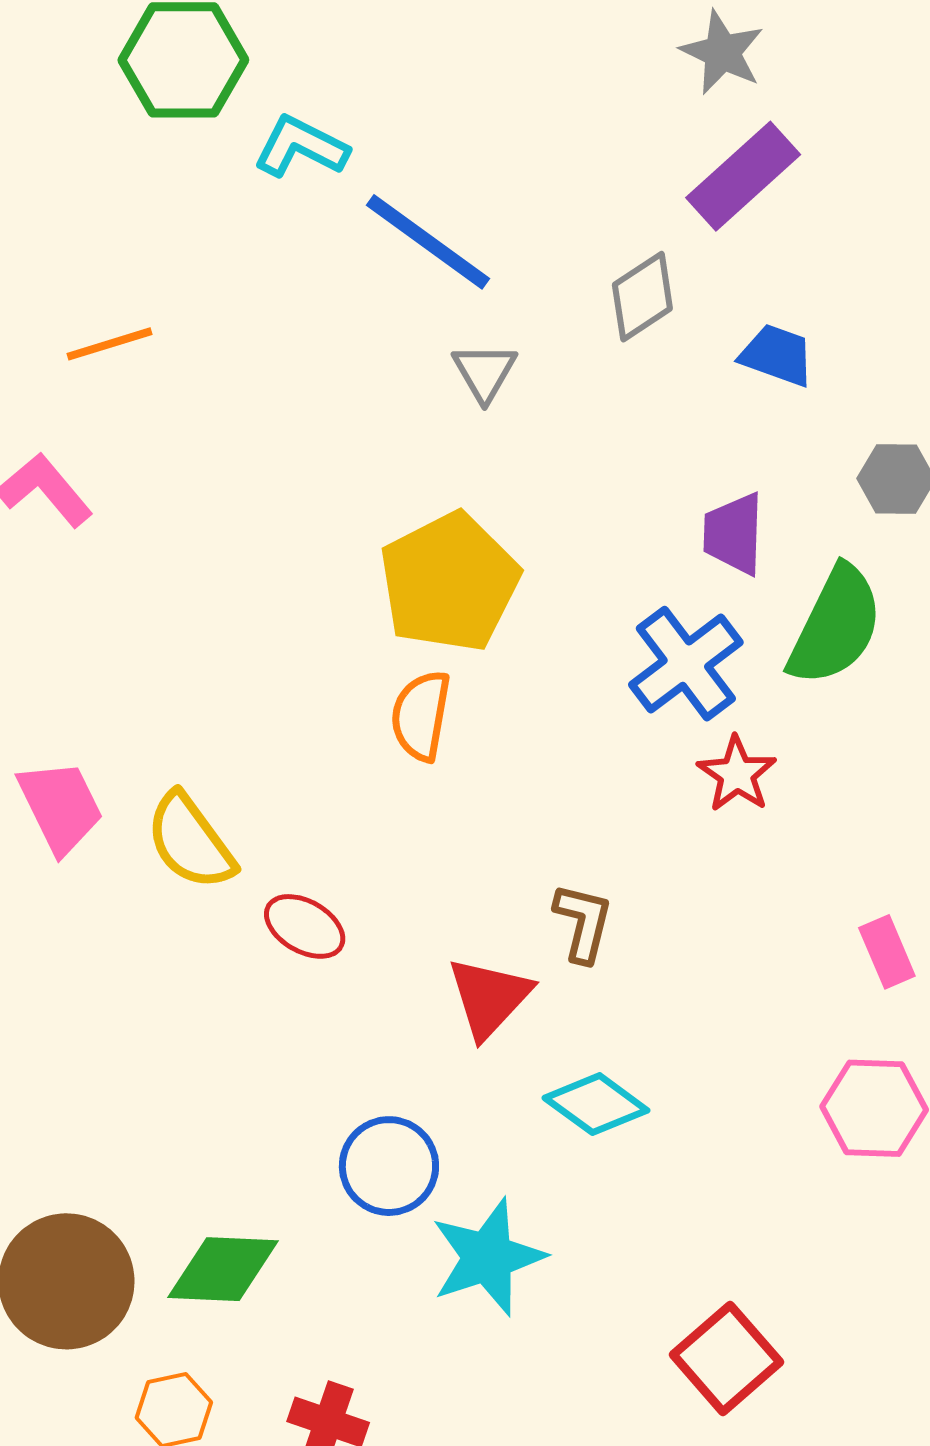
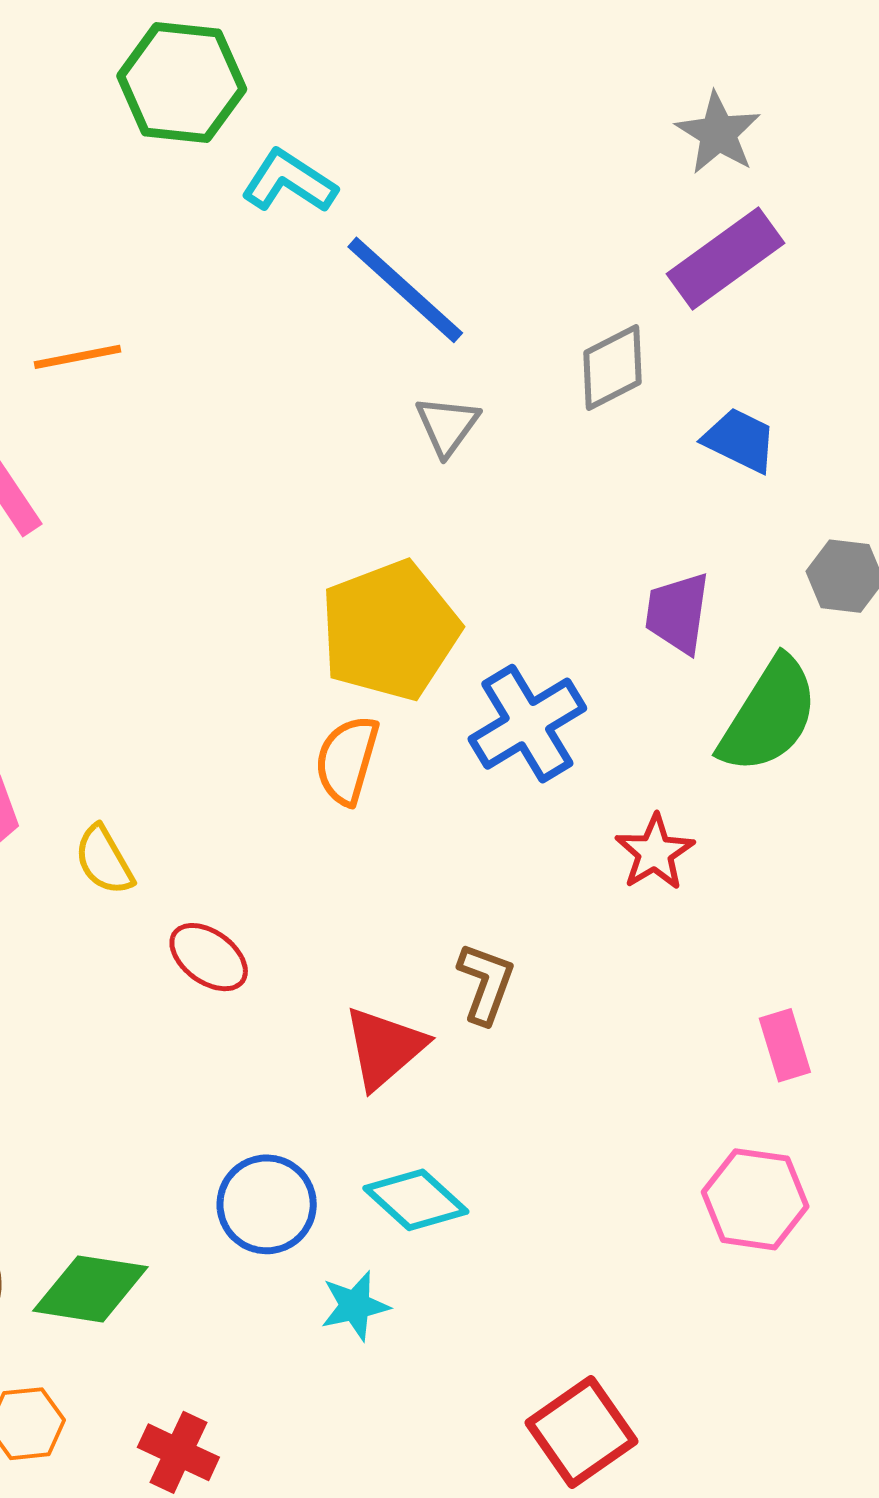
blue cross: (686, 664) -> (527, 724), moved
yellow semicircle: (190, 841) -> (104, 860), size x0.7
cyan diamond: (596, 1104) -> (416, 1200), moved
cyan star: (488, 1257) -> (355, 1306), size x0.6

